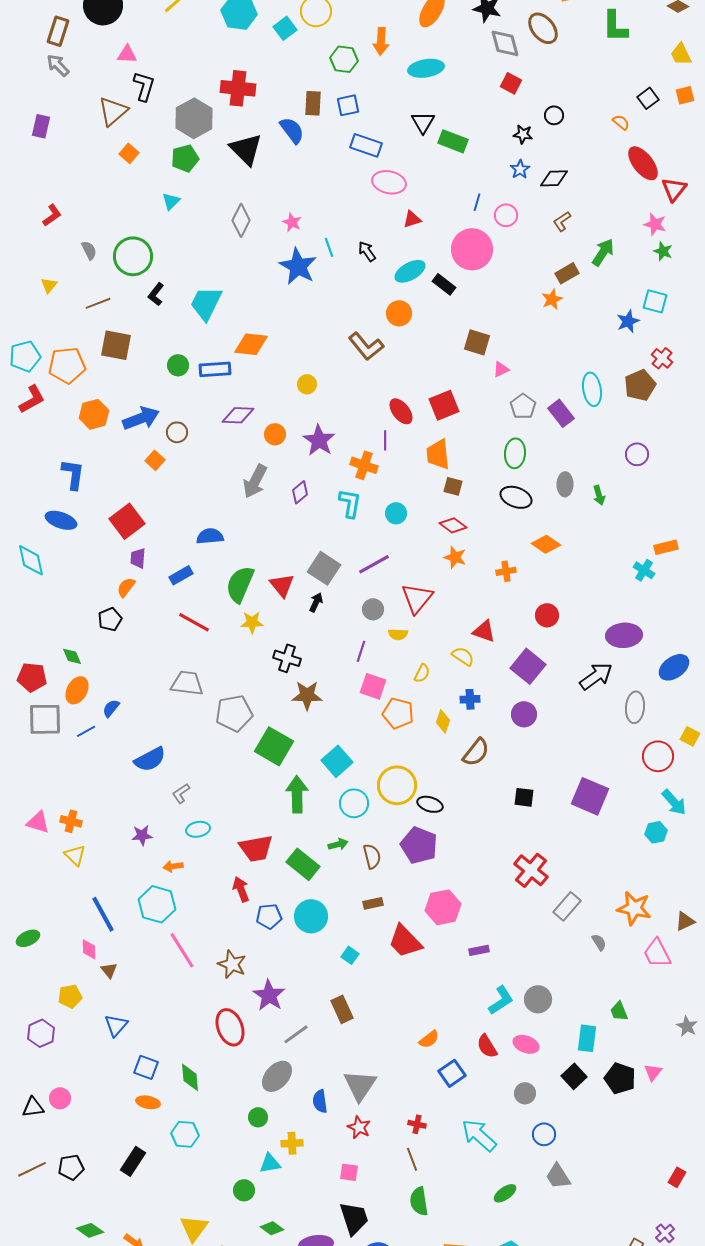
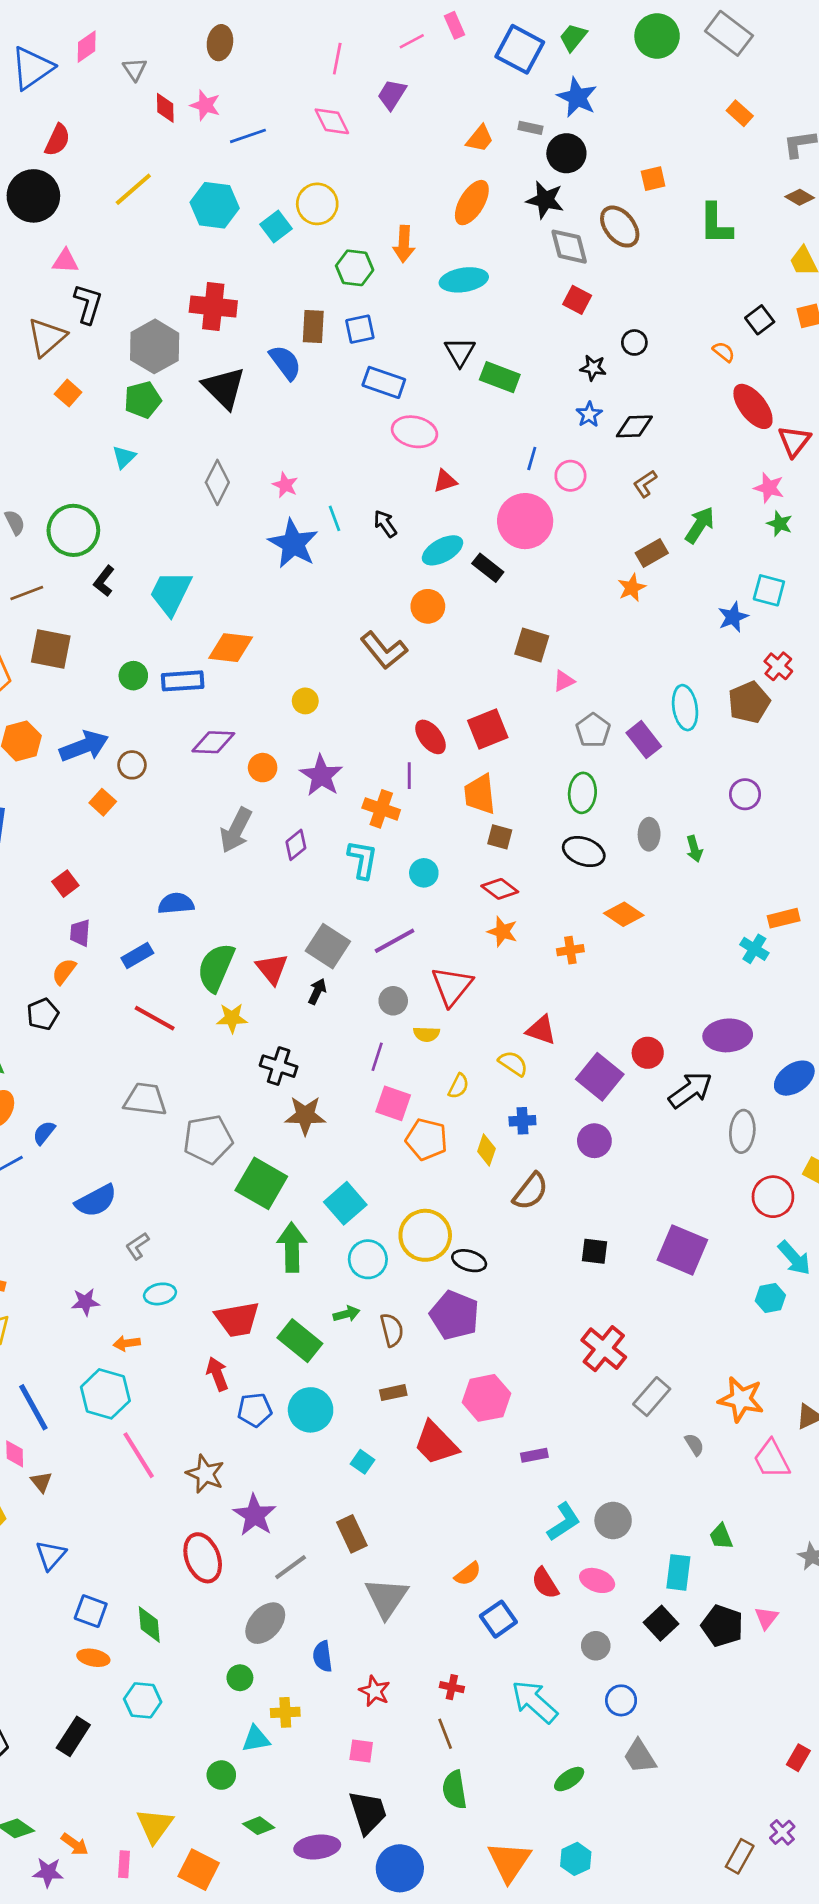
red square: (127, 521) -> (65, 884), size x0.6
red circle: (547, 615) -> (648, 1053), moved
gray triangle: (360, 1085) -> (387, 1598), moved

